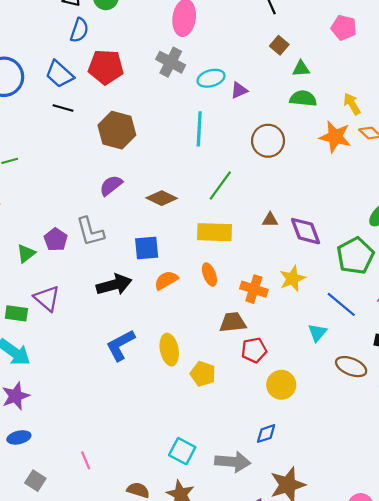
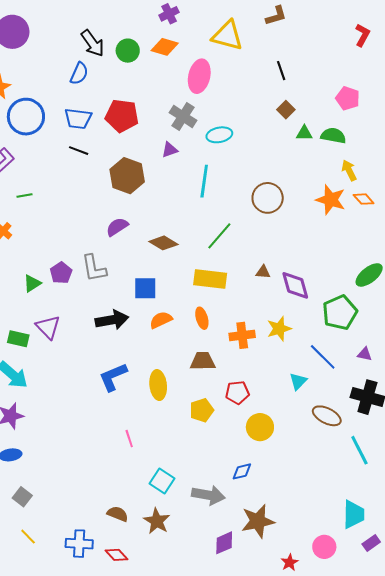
blue semicircle: (79, 30) -> (79, 73), moved
blue trapezoid: (59, 74) -> (78, 119), turned -40
purple triangle: (239, 90) -> (170, 150), moved
green semicircle: (303, 98) -> (333, 136), moved
orange cross: (254, 289) -> (242, 335), turned -30
brown trapezoid: (233, 322) -> (203, 361), moved
yellow pentagon: (203, 374) -> (202, 410), moved, turned 30
pink line: (86, 460) -> (129, 439), moved

